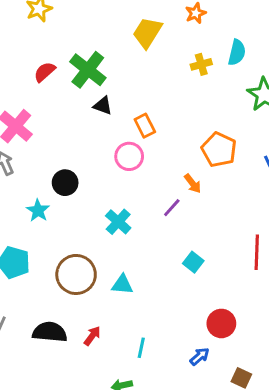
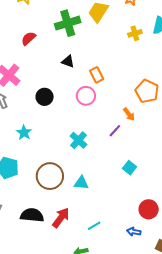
green cross: (88, 70) -> (68, 23), moved, turned 35
black circle: (65, 183) -> (45, 97), moved
red arrow: (92, 336) -> (61, 218), size x1.5
cyan line: (141, 348) -> (94, 226), turned 48
blue arrow: (200, 356) -> (134, 232), turned -128

